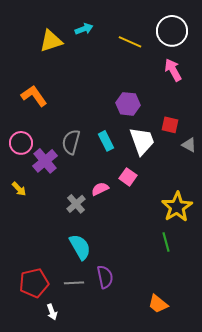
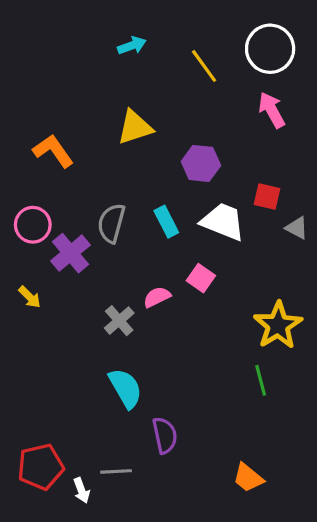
yellow triangle: (51, 41) -> (135, 127), moved
yellow line: (130, 42) -> (204, 66), turned 30
white trapezoid: (142, 141) -> (223, 222), turned -48
red pentagon: (34, 283) -> (41, 467), moved
gray line: (74, 283) -> (116, 471), moved

